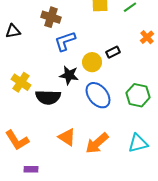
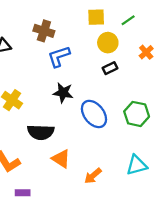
yellow circle: (92, 62) -> (108, 43), moved
black semicircle: (48, 97) -> (41, 132), moved
orange arrow: (97, 143) -> (93, 176), moved, size x0.7

